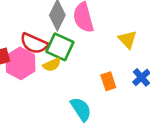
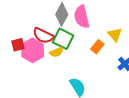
orange rectangle: (108, 81) -> (97, 47), moved, turned 56

